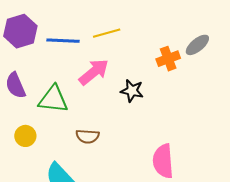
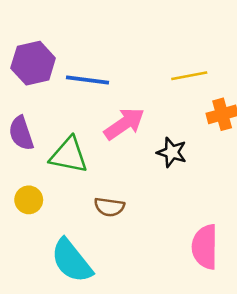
yellow line: (107, 33) -> (189, 76), moved

